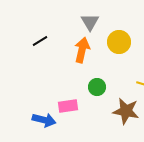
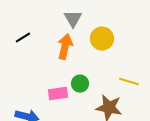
pink rectangle: (68, 106) -> (58, 94), moved

